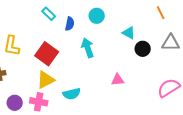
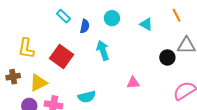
cyan triangle: (129, 33) -> (146, 24), moved
black circle: (143, 49) -> (167, 57), moved
yellow triangle: (46, 80) -> (38, 83), moved

